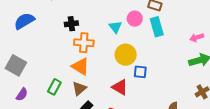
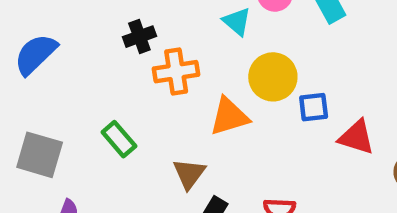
orange triangle: (80, 66) -> (229, 116), moved, turned -36
green rectangle: (54, 87) -> (119, 139), moved, turned -56
red triangle: (120, 87) -> (356, 137), moved

